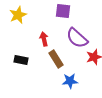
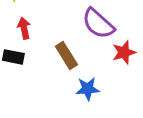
red arrow: (44, 39) -> (24, 28), moved

